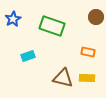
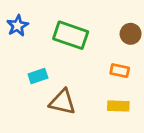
brown circle: (96, 17) -> (131, 34), moved
brown triangle: (63, 78) -> (62, 102), moved

